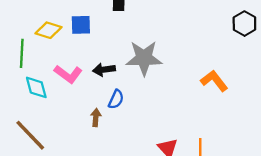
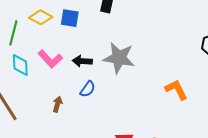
brown arrow: (96, 118) -> (57, 104), moved

